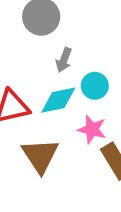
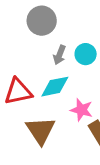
cyan circle: (95, 86) -> (86, 54), moved

